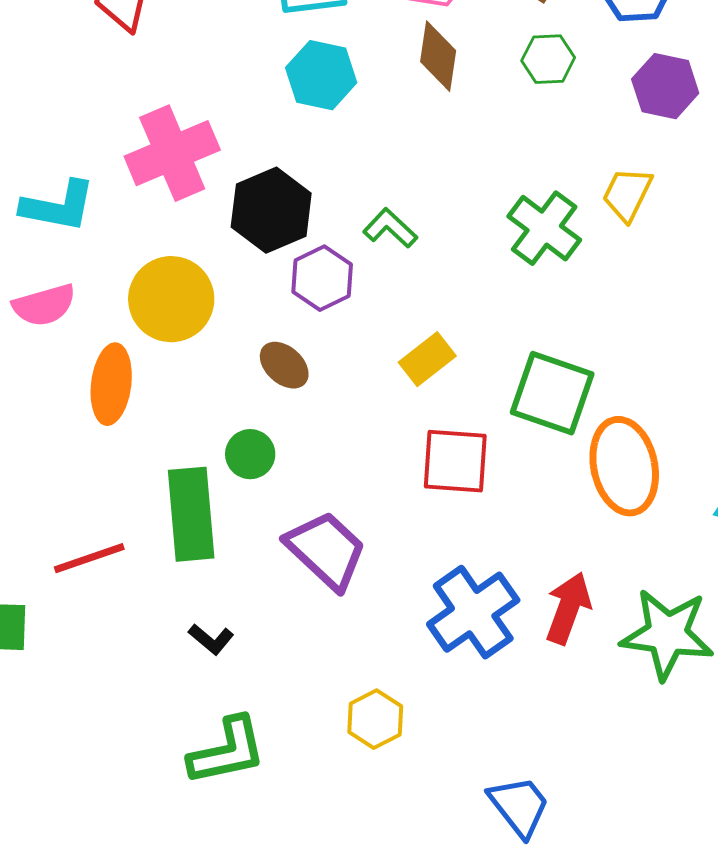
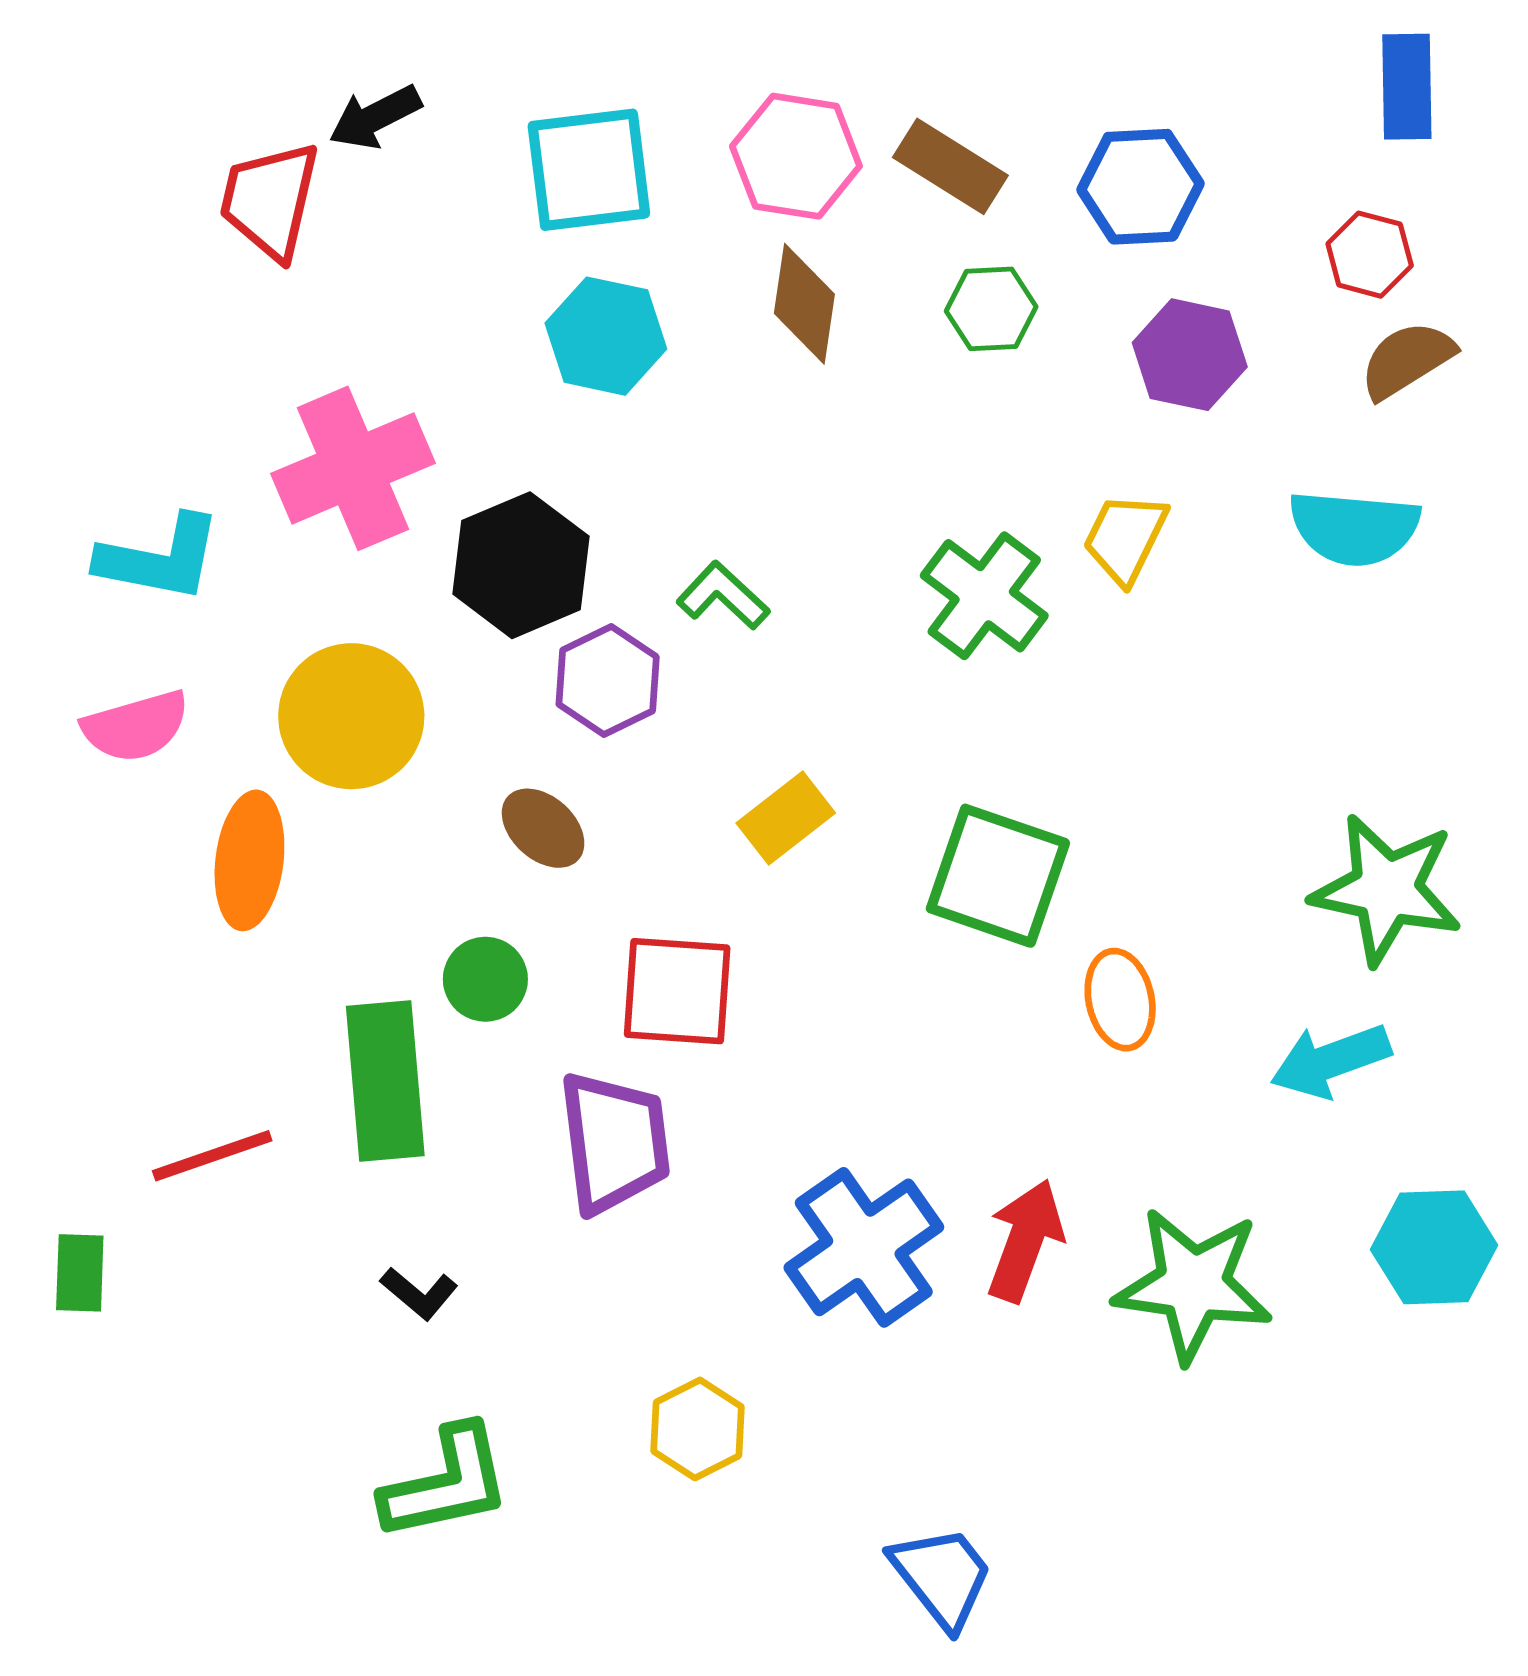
red square: (455, 461) -> (677, 991), moved
orange ellipse: (624, 466) -> (1120, 1000), size x0.6
purple trapezoid: (326, 550) -> (614, 1142), turned 40

